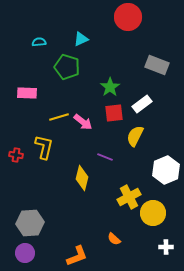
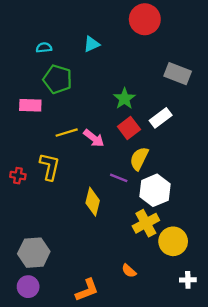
green pentagon: (67, 67) -> (58, 79), moved
red square: (114, 113) -> (129, 128), turned -30
yellow semicircle: (135, 136) -> (139, 159), moved
white hexagon: (166, 170) -> (155, 190), moved

